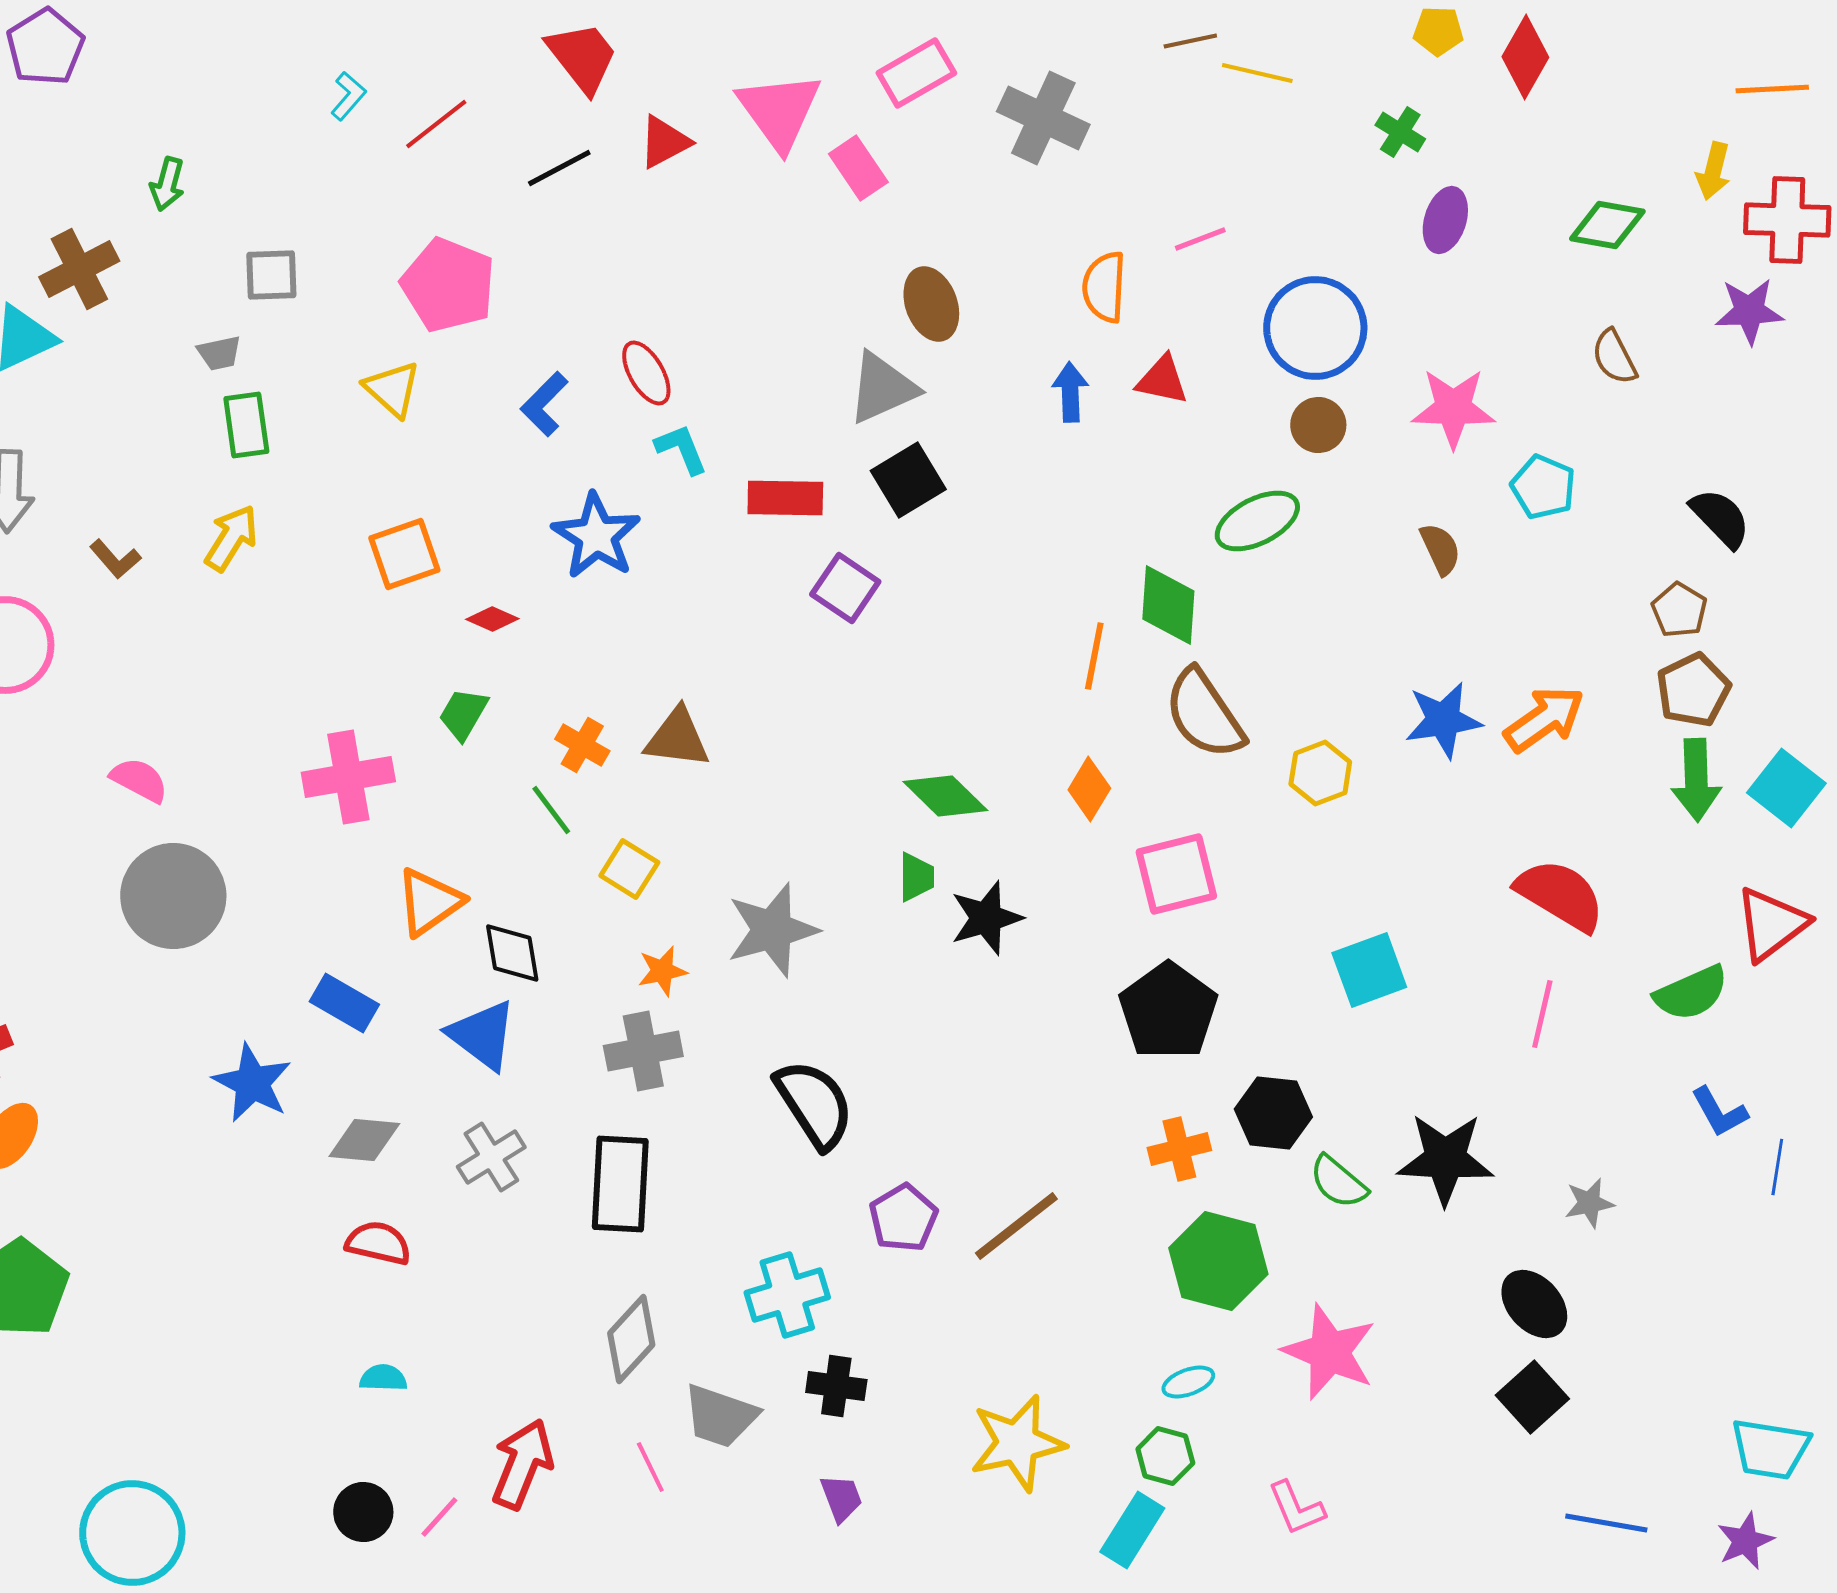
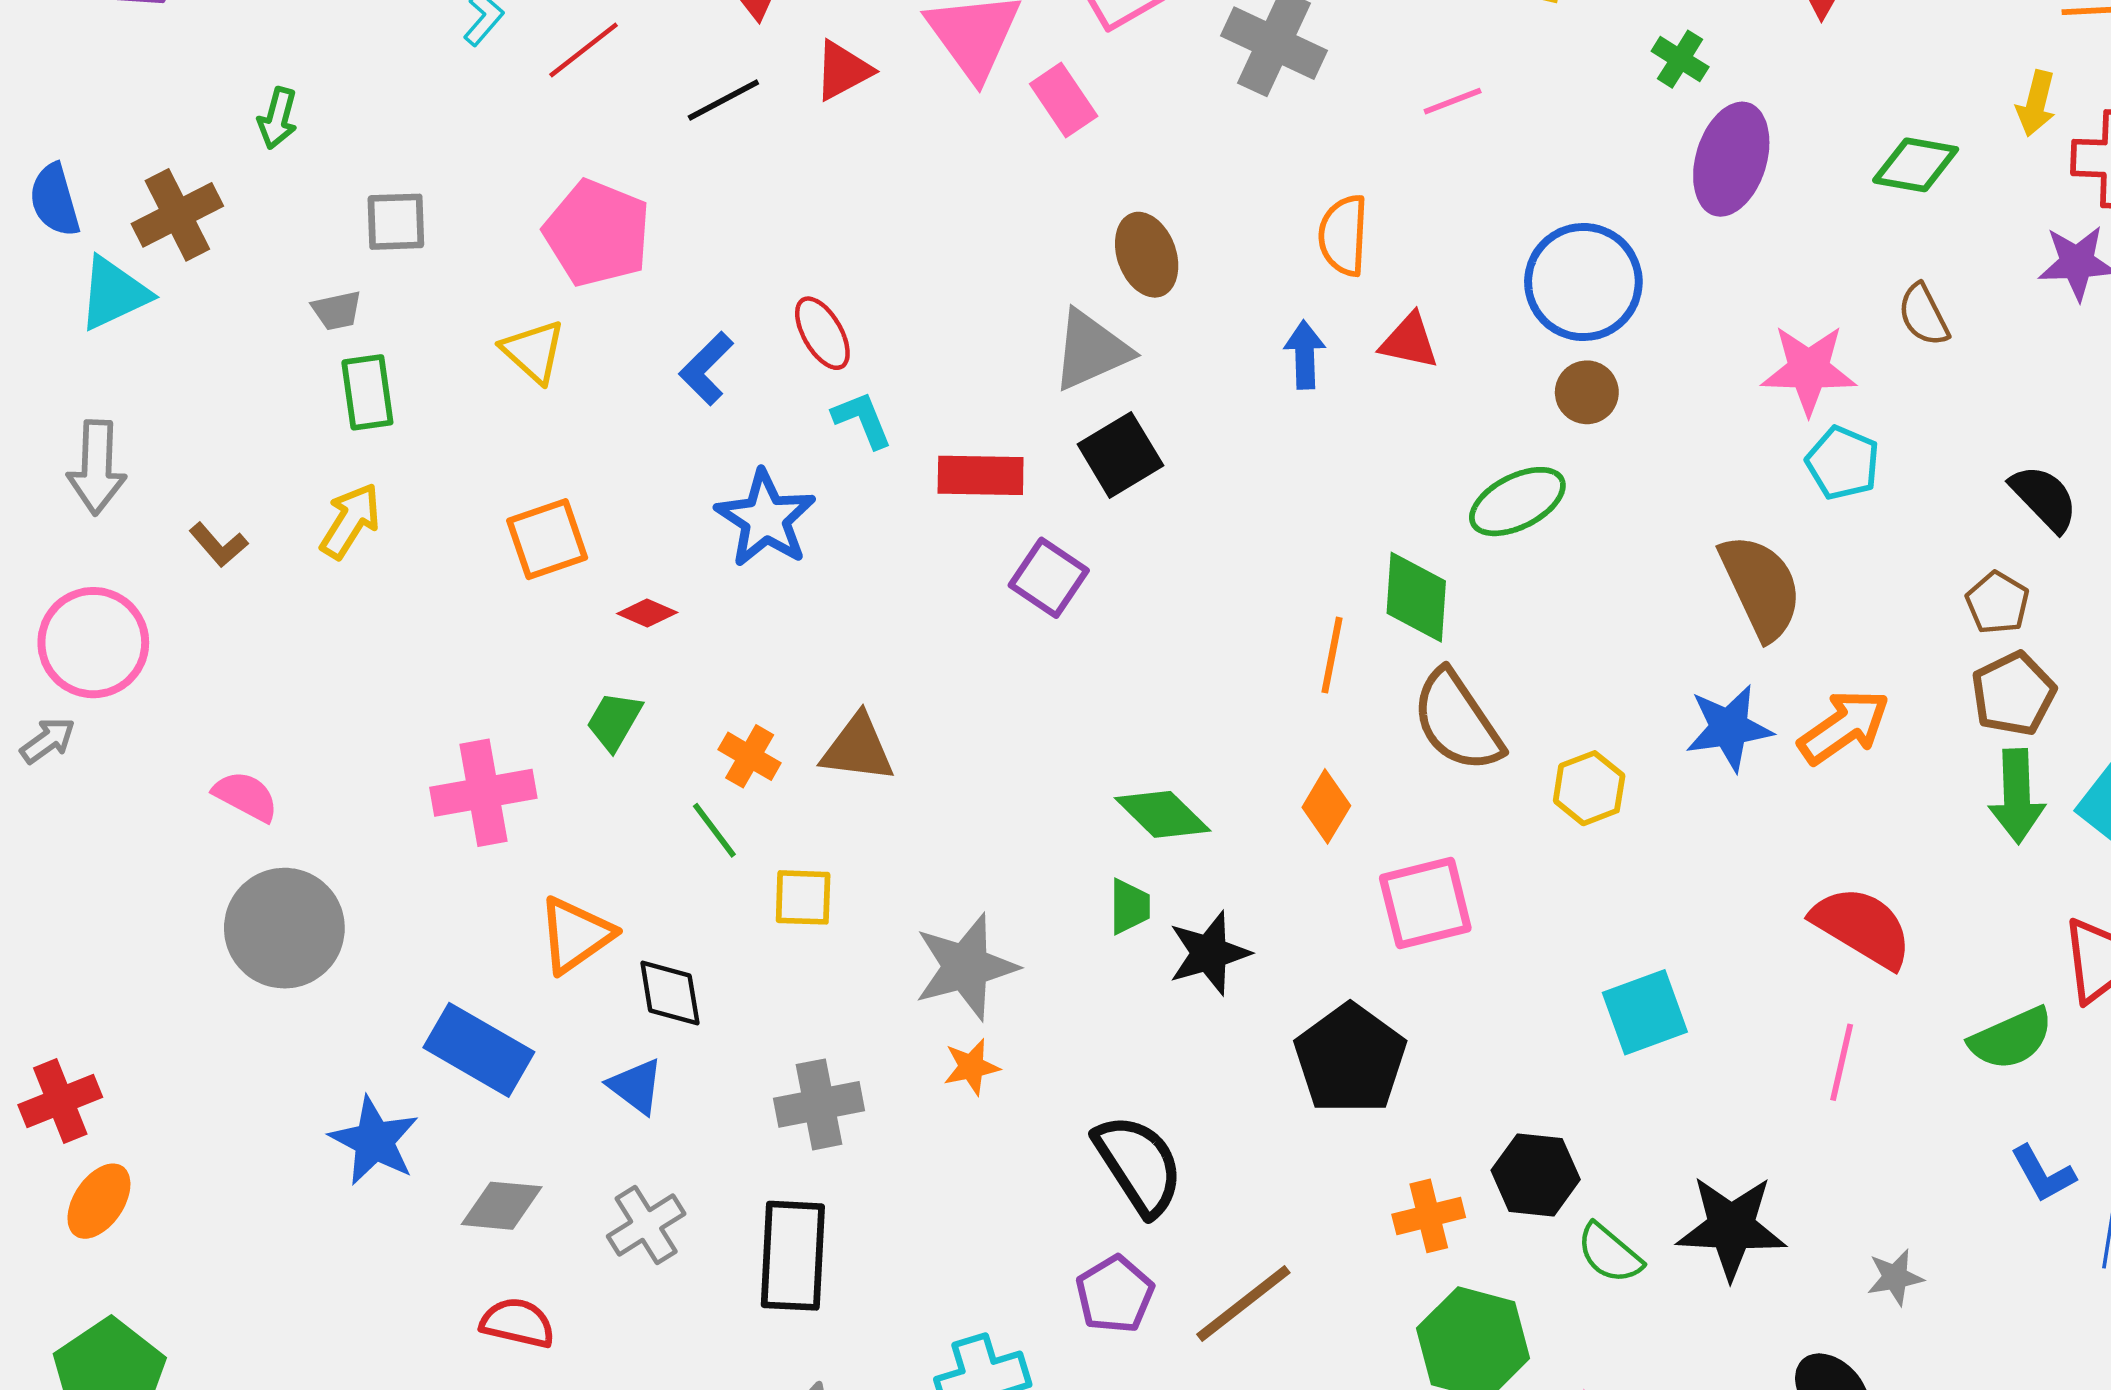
purple ellipse: (1445, 220) -> (1731, 159), size x1.5
pink line: (1200, 239) -> (1453, 101), moved
pink star: (1453, 408) -> (1809, 370), moved
brown semicircle: (1440, 549) -> (1761, 587), moved, size x1.8
yellow square: (629, 869) -> (803, 897), turned -30
orange star: (662, 971) -> (971, 1067), moved
blue rectangle: (344, 1003) -> (479, 1050), size x1.4
black pentagon: (1168, 1011) -> (1350, 1059), moved
blue triangle: (482, 1035) -> (636, 1086), size x0.7
black semicircle: (814, 1104) -> (1139, 1165), moved

